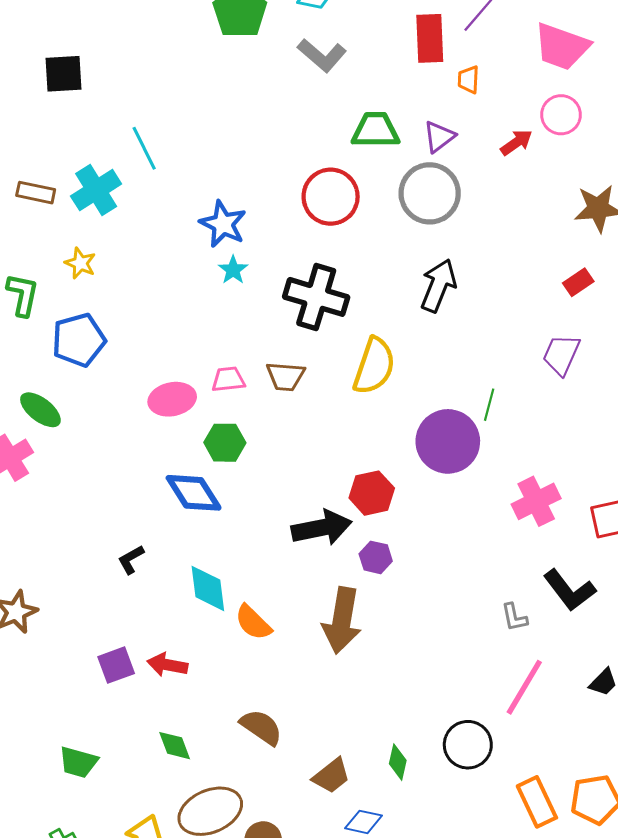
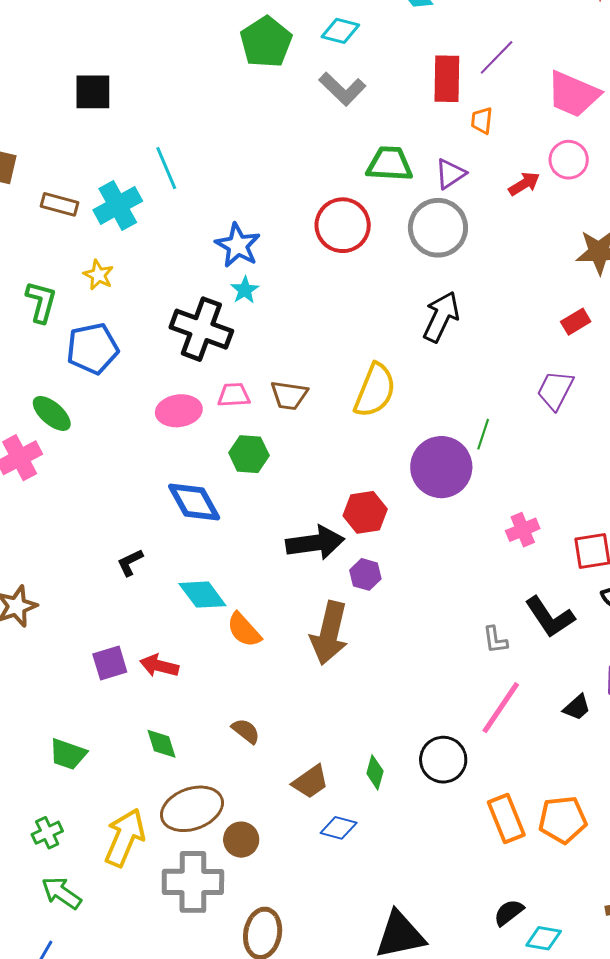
black cross: (316, 297) -> (201, 329), moved
green hexagon: (225, 443) -> (249, 454), moved
pink cross: (536, 501) -> (523, 530), size x0.7
cyan diamond: (208, 588) -> (202, 595), turned -33
brown semicircle: (261, 727) -> (246, 731), size x0.7

